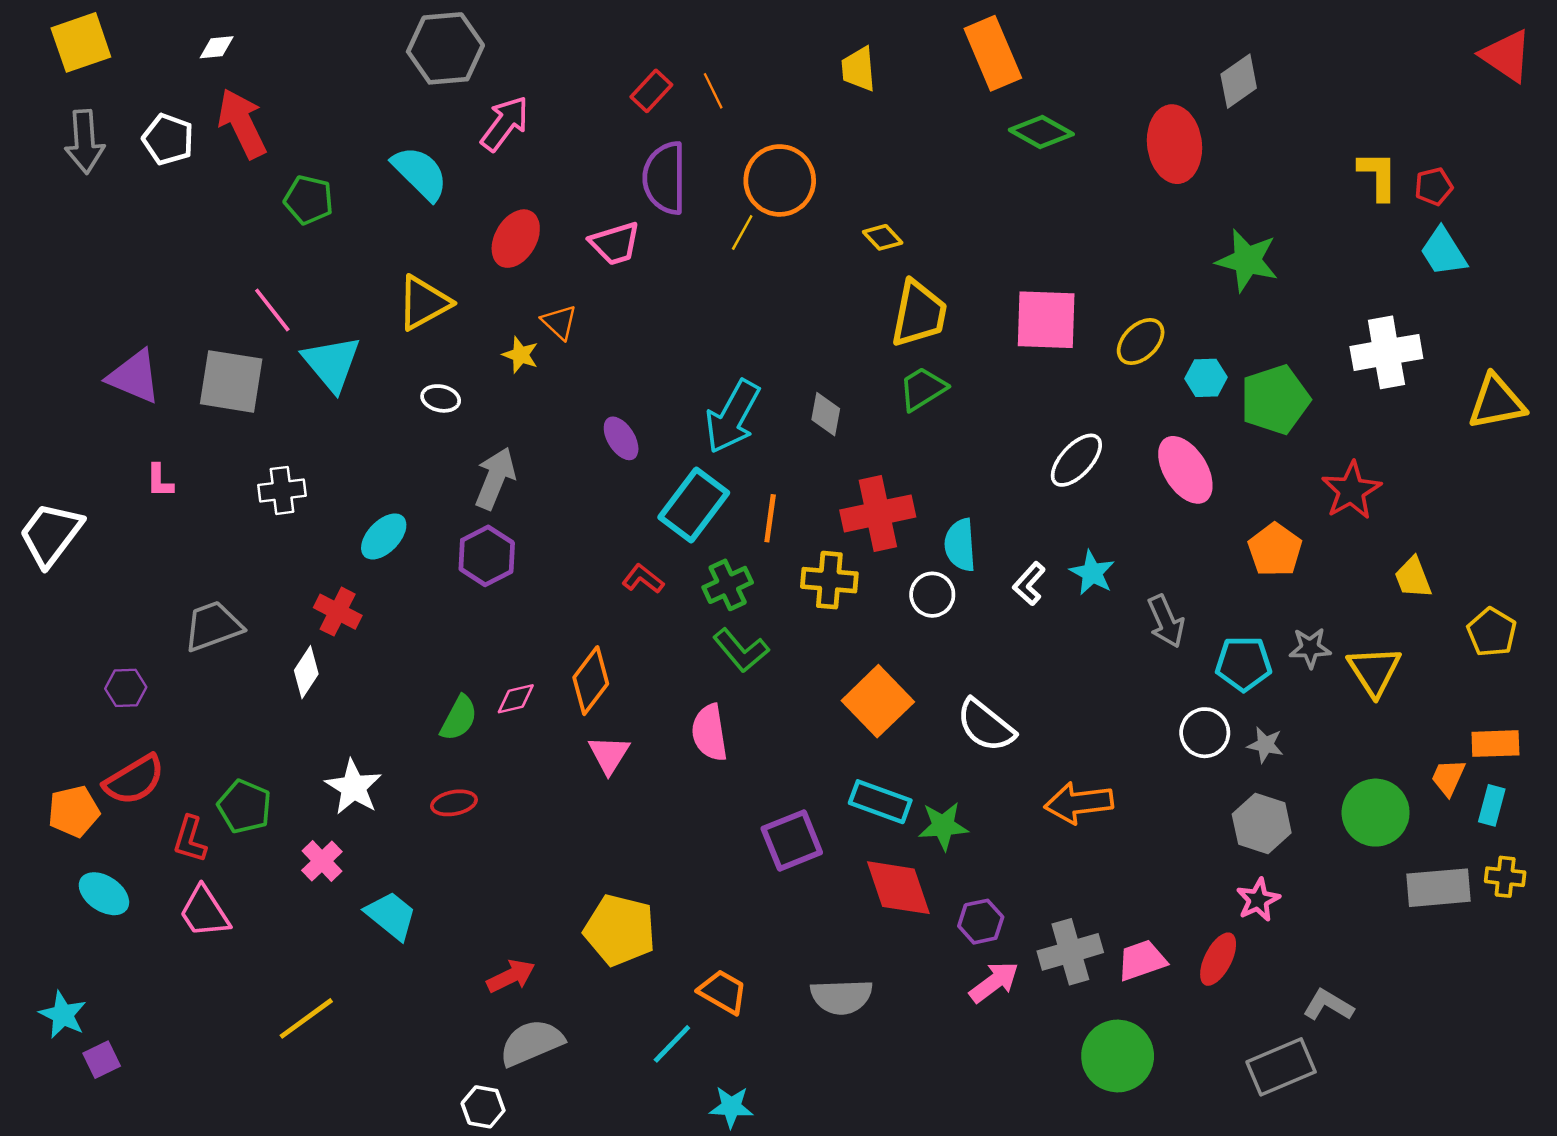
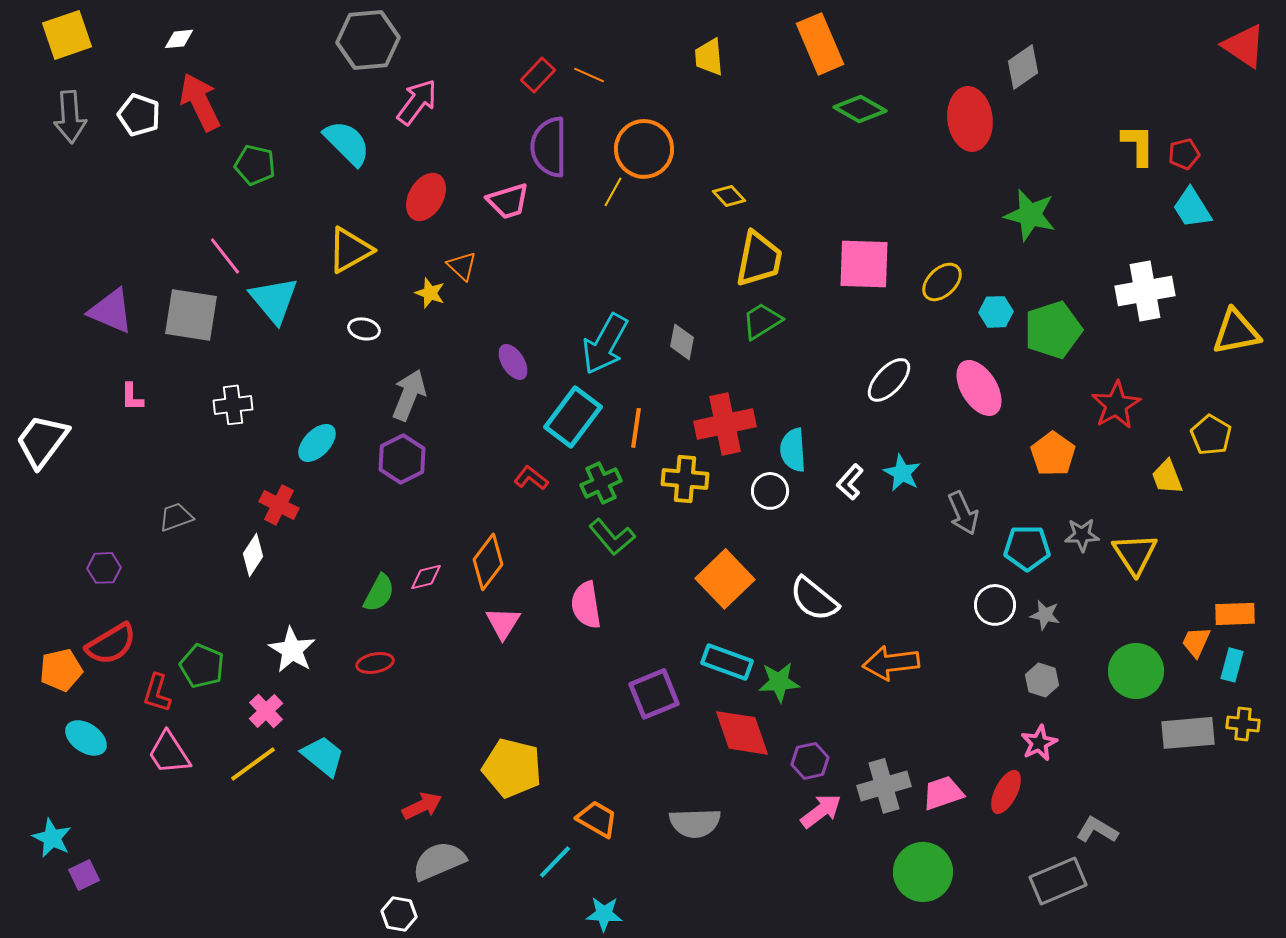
orange line: (713, 91) -> (589, 75), turned -40
gray trapezoid: (213, 626) -> (176, 517), size x0.7
yellow pentagon: (1492, 632) -> (1211, 435), moved
gray hexagon: (1262, 823) -> (1042, 680), size x0.7
yellow line: (306, 1018) -> (253, 764), moved

